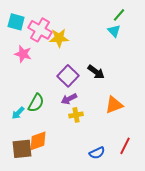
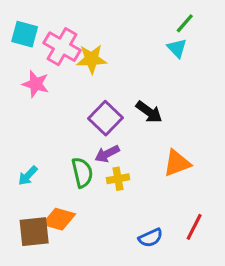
green semicircle: (36, 103) -> (82, 172), moved, turned -42
orange diamond: (38, 141) -> (59, 219), turned 35

